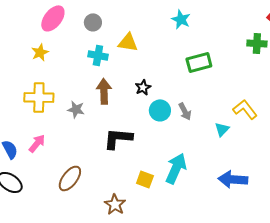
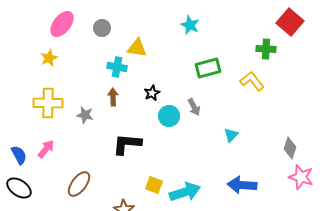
cyan cross: (98, 55) -> (117, 67), moved
brown arrow: (104, 91) -> (113, 97), size x0.7
yellow L-shape: (245, 109) -> (252, 81), moved
gray arrow: (185, 111) -> (194, 107), moved
cyan arrow: (176, 168) -> (185, 192), moved, turned 48

